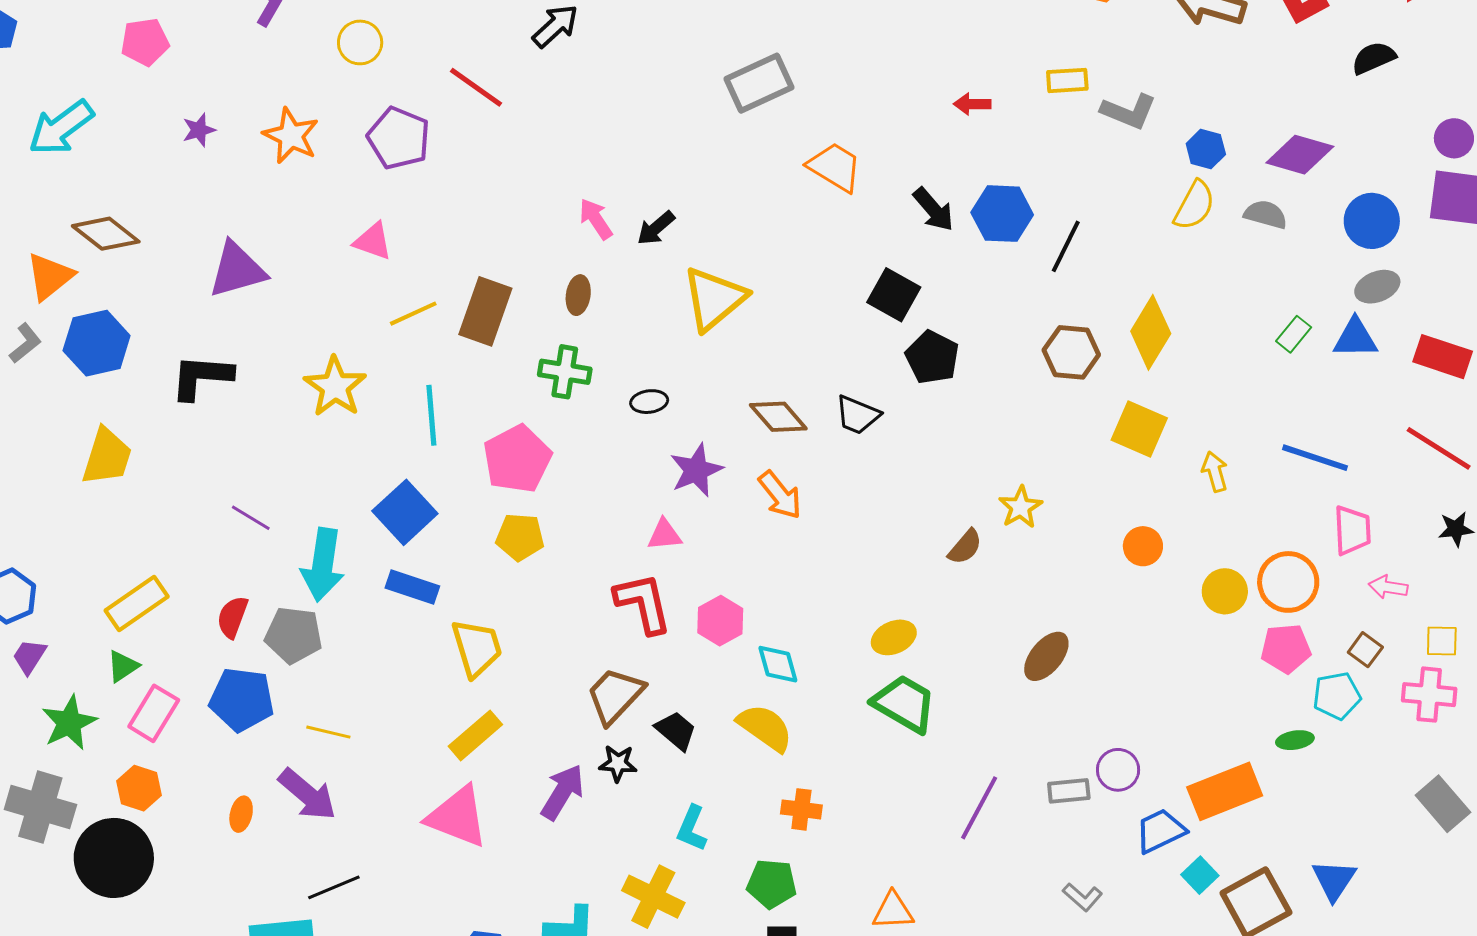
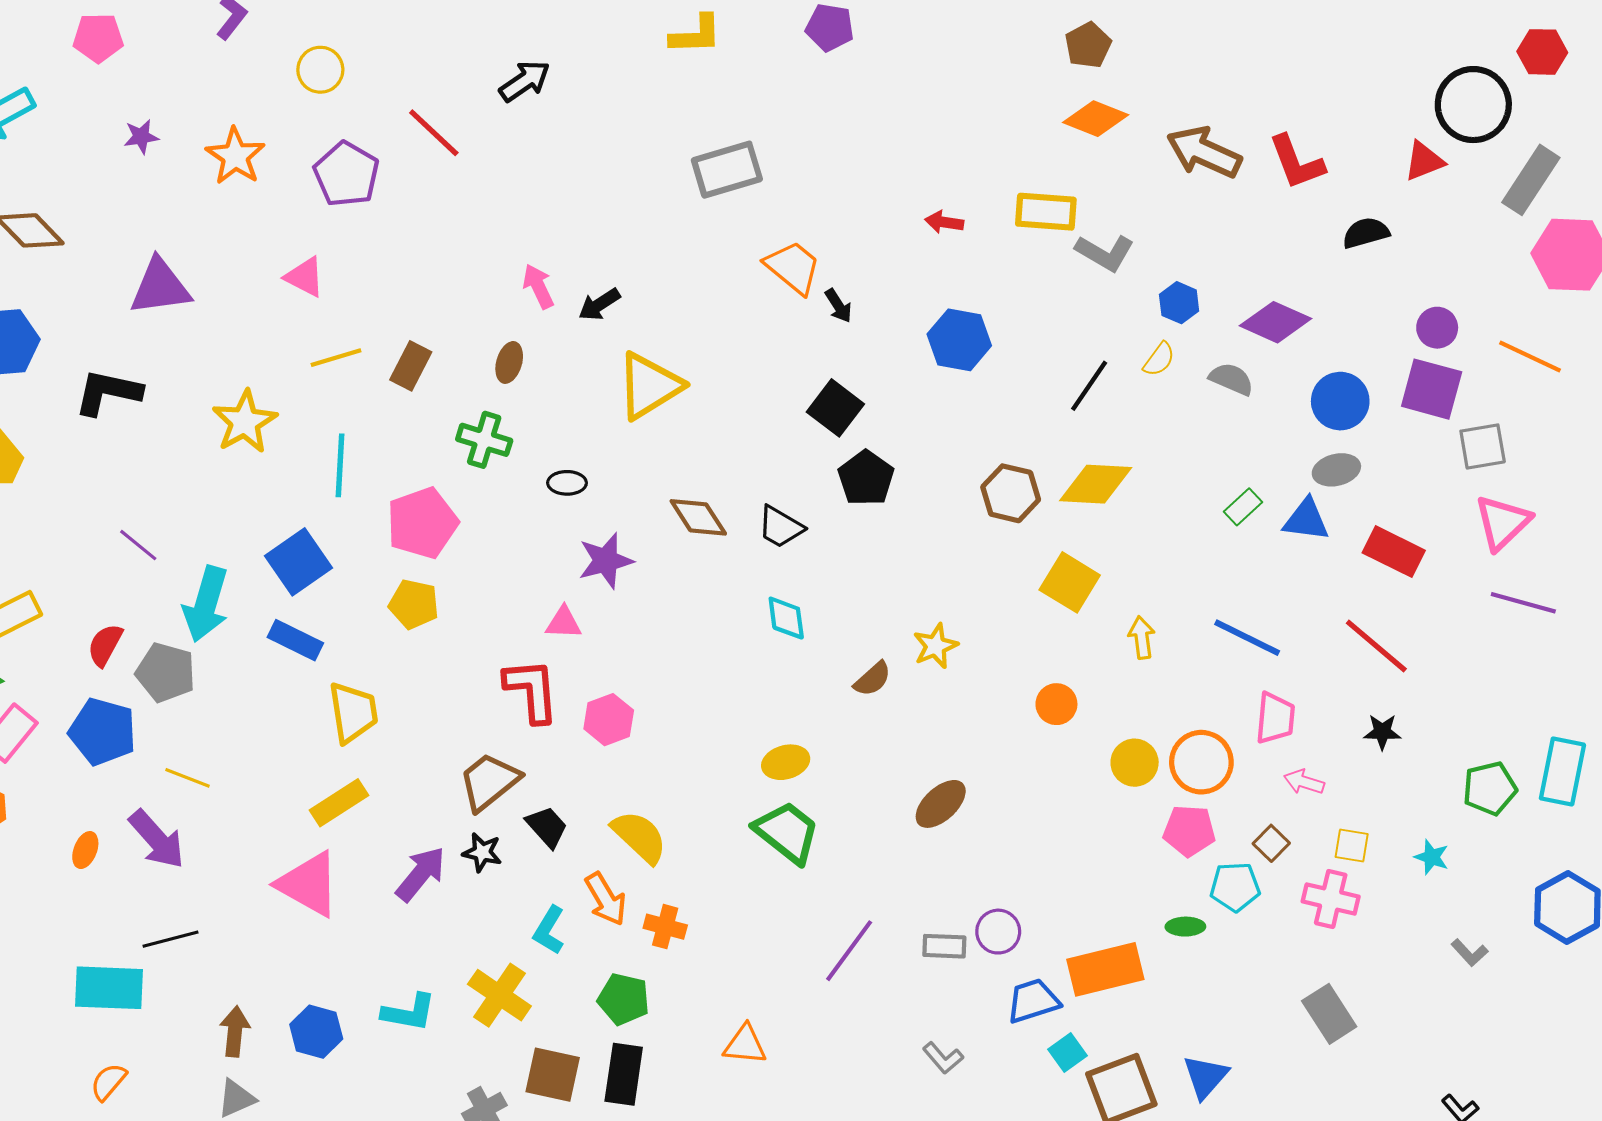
yellow rectangle: (1067, 80) -> (1046, 212), size x1.4
yellow semicircle: (1194, 205) -> (1159, 359), size x0.7
black arrow: (933, 209) -> (838, 306), moved, size x0.7
black line: (1066, 246) -> (1089, 386), moved
brown rectangle: (485, 311) -> (411, 366), size x0.7
yellow diamond: (1151, 332) -> (1096, 484), turned 54
orange arrow: (780, 495) -> (606, 899), moved
cyan diamond: (778, 664) -> (786, 618), moved

